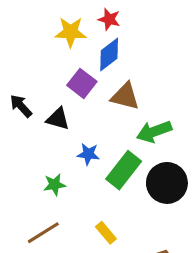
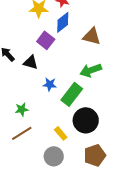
brown triangle: (125, 96) -> (92, 36), moved
black circle: (167, 183) -> (86, 120), moved
green star: (55, 185) -> (22, 109), moved

